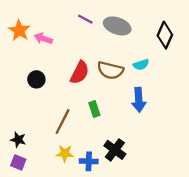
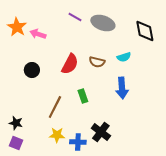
black diamond: (165, 35) -> (145, 31), turned -35
brown semicircle: (110, 70) -> (97, 62), size x0.7

